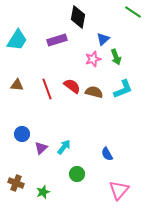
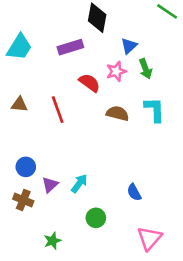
red semicircle: (72, 86) -> (89, 83), moved
cyan L-shape: (123, 89) -> (154, 110), turned -70
brown cross: (16, 183) -> (23, 200), moved

